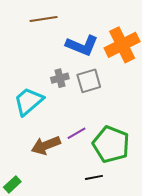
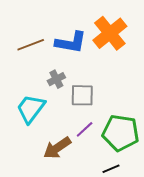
brown line: (44, 19) -> (31, 45), moved
gray square: (89, 81) -> (82, 95), moved, turned 30

